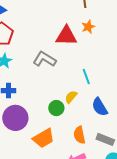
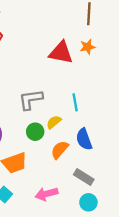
gray L-shape: (44, 59) -> (31, 100), moved, turned -50
orange semicircle: (79, 135) -> (60, 150), moved, turned 42

